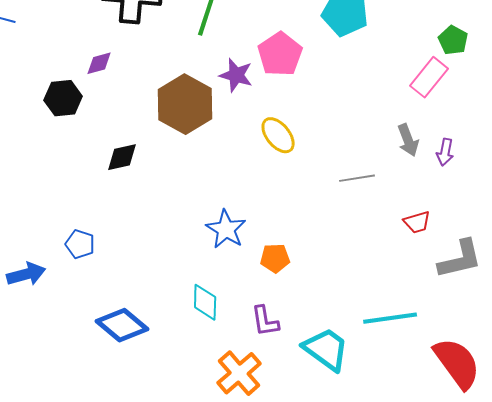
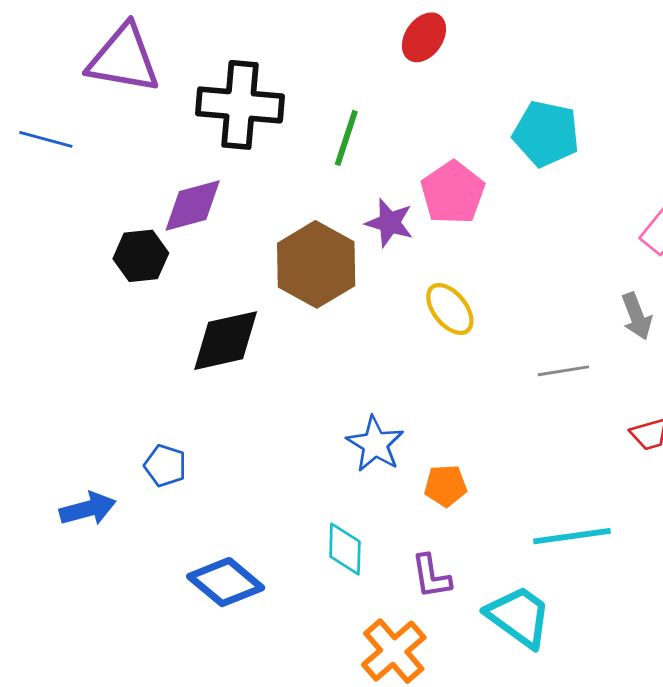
purple diamond: (99, 63) -> (193, 206), size x1.6
black diamond: (122, 157) -> (226, 341), size x1.6
cyan line: (390, 318) -> (572, 536), moved

